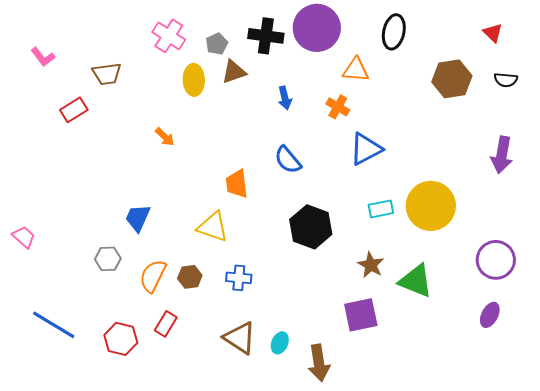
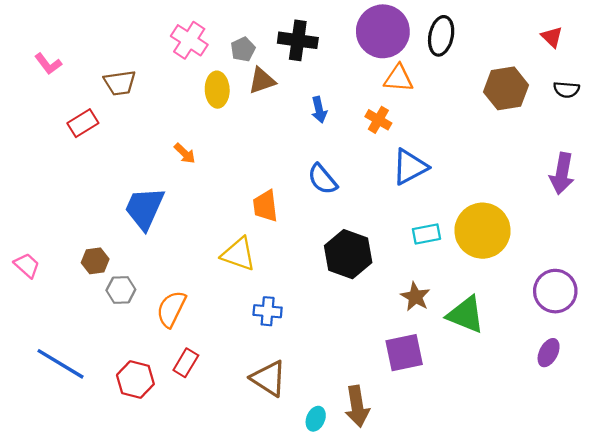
purple circle: (317, 28) -> (383, 31), moved
blue trapezoid: (138, 218) -> (144, 208), moved, size x1.4
brown hexagon: (190, 277) -> (95, 261), moved
cyan ellipse: (280, 343) -> (316, 419), moved

